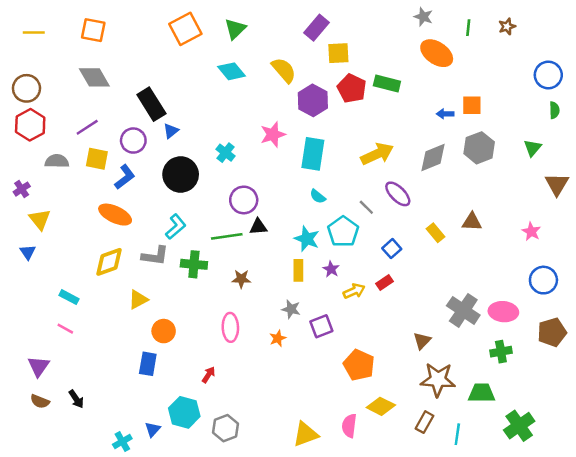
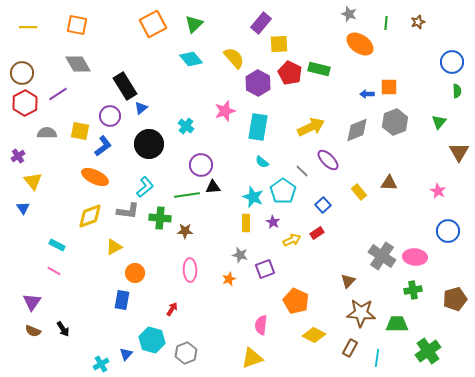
purple line: (87, 127) -> (58, 94), moved
brown star: (241, 279) -> (185, 231), moved
brown pentagon: (552, 332) -> (455, 299), moved
pink semicircle: (349, 426) -> (261, 325), moved

